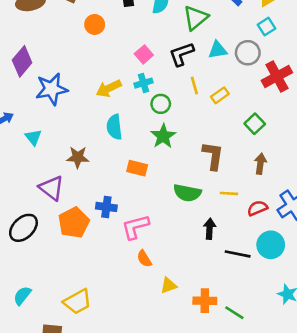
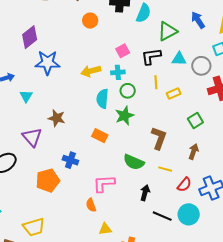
cyan semicircle: (114, 127) -> (102, 99), moved
red semicircle: (257, 208) -> (184, 185), turned 140
orange pentagon: (74, 223) -> (48, 180), moved
pink L-shape: (135, 227) -> (104, 184), moved

